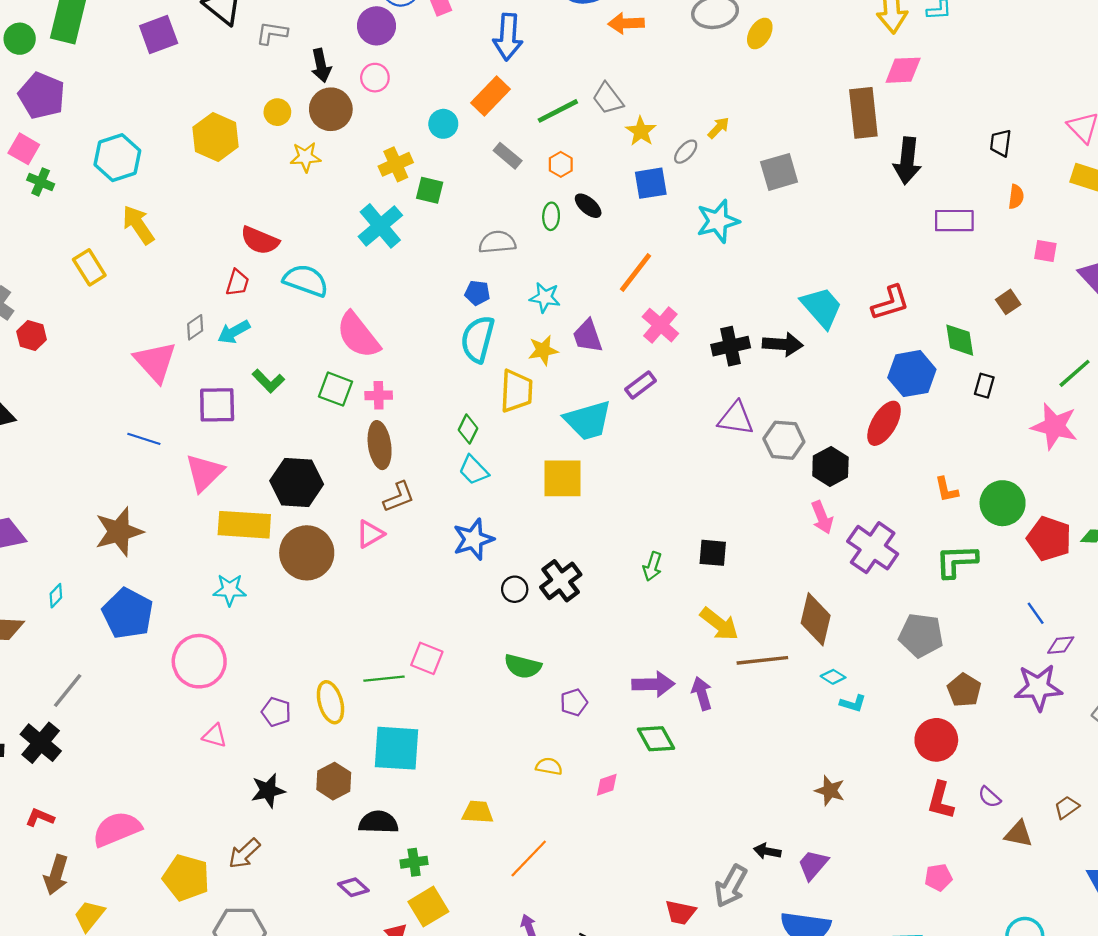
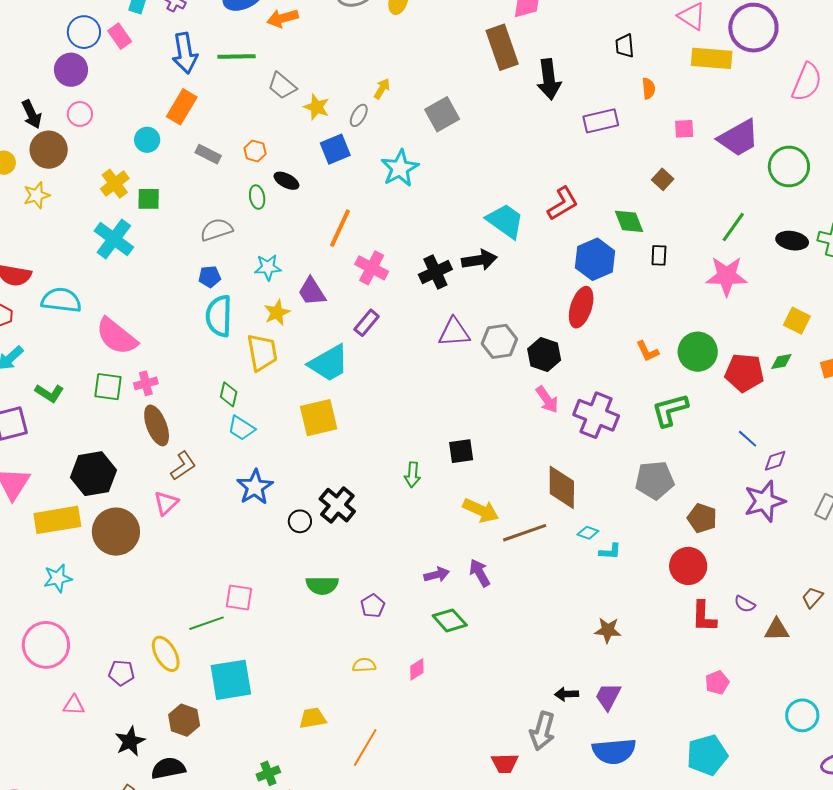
green line: (558, 111) -> (237, 56), moved, turned 39
purple arrow: (653, 684) -> (437, 575), size x0.7
black semicircle: (378, 822) -> (168, 768), moved

